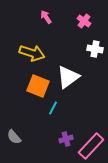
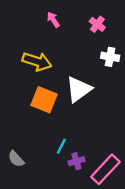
cyan line: (53, 108) -> (61, 146), moved

